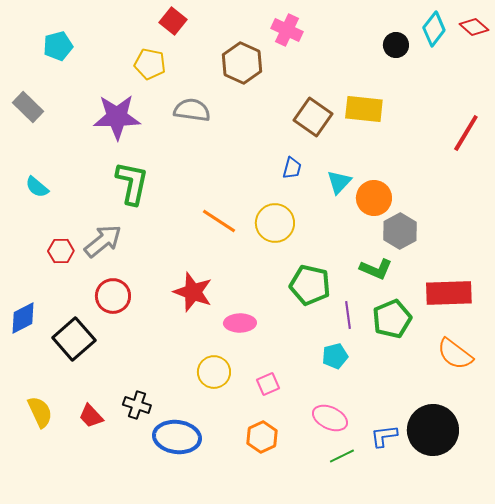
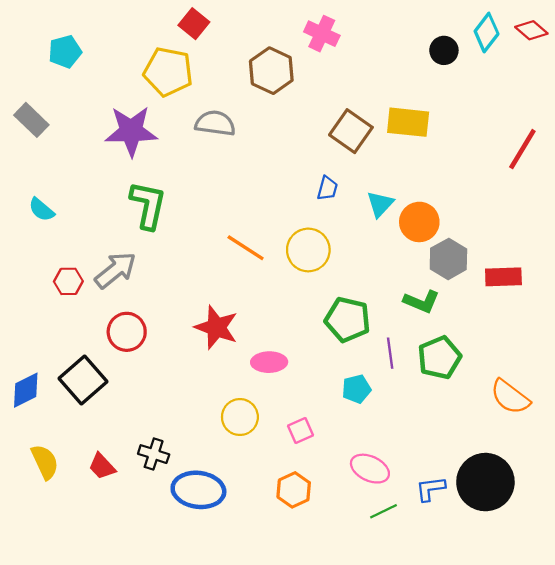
yellow pentagon: (150, 64) -> (168, 72), size x1.4
red rectangle: (449, 293) -> (503, 277), moved, size x0.7
blue diamond: (23, 318) -> (26, 390), moved
cyan pentagon: (335, 356) -> (357, 389), moved

